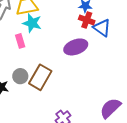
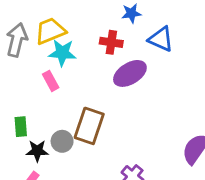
red cross: (87, 20) -> (111, 42), moved
gray circle: (20, 76) -> (62, 141), moved

